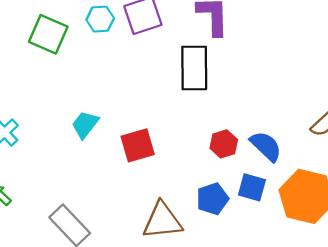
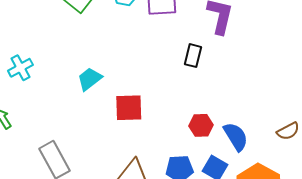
black rectangle: (194, 68) -> (193, 56), size x0.6

